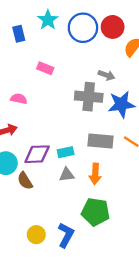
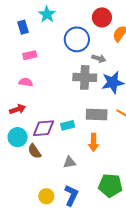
blue circle: (83, 28) -> (77, 39), moved
pink rectangle: (45, 68) -> (30, 55), moved, turned -32
gray triangle: (67, 175) -> (69, 162), moved
green pentagon: (95, 212) -> (110, 185), moved

